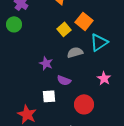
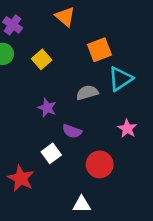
orange square: (84, 21) -> (100, 50), turned 30
yellow square: (64, 29) -> (42, 59), moved
white square: (49, 96) -> (51, 153), turned -32

